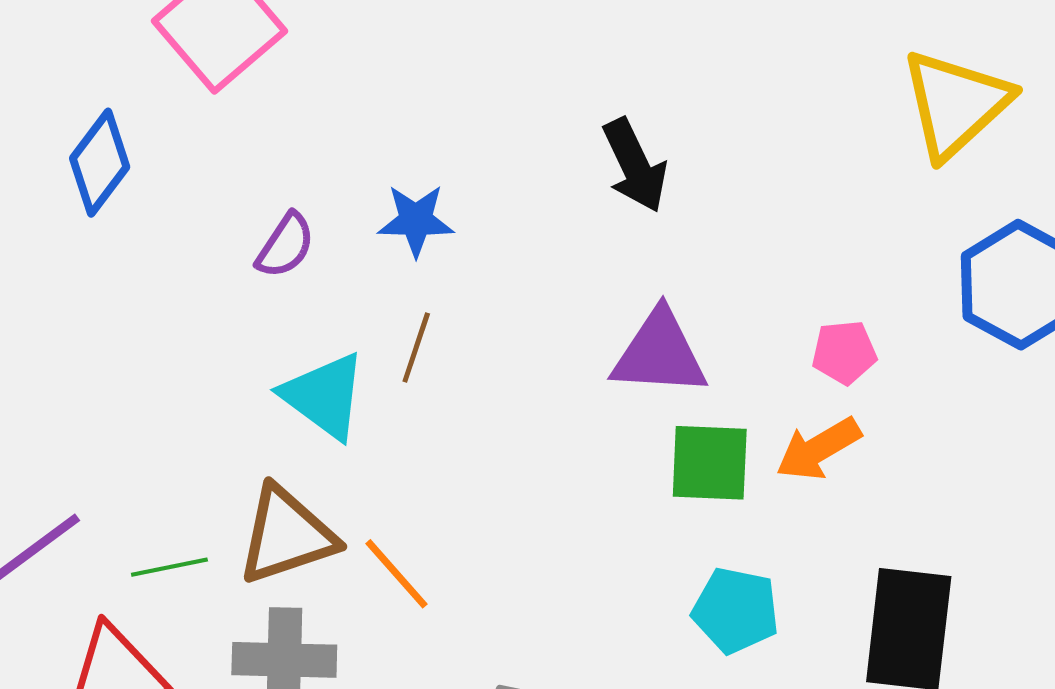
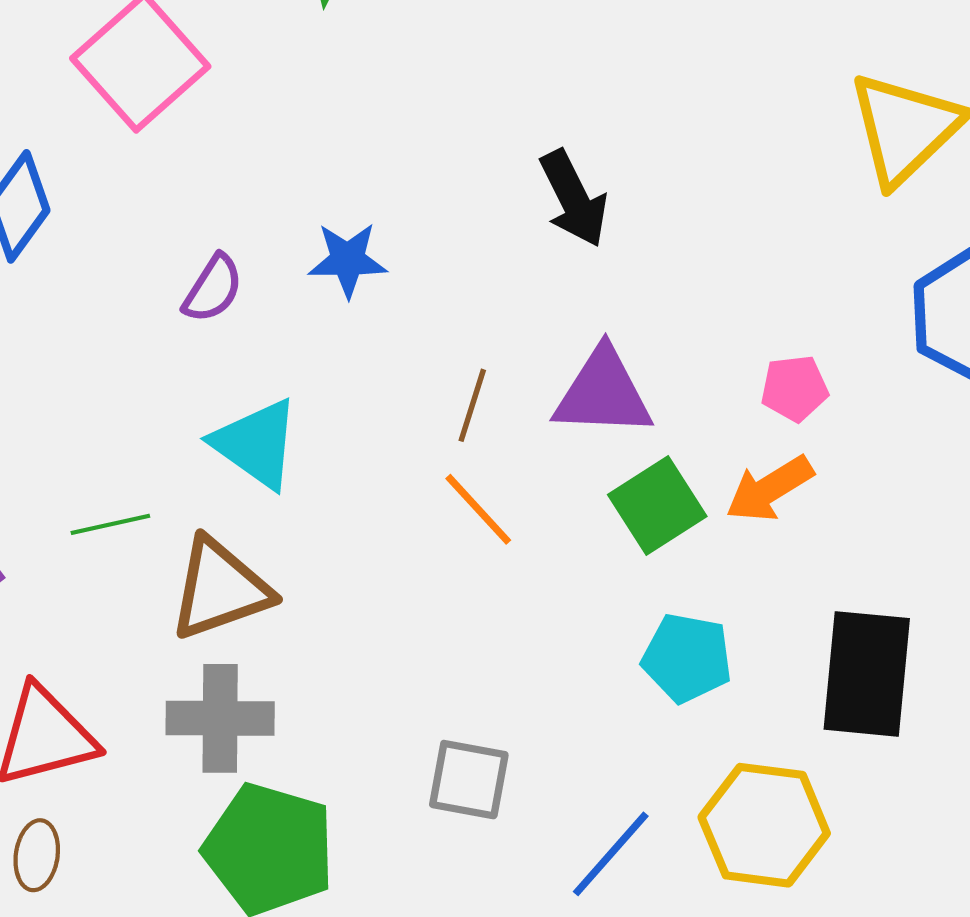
brown line: (416, 347) -> (472, 405), moved
green square: (710, 463) -> (657, 505), turned -34
green line: (169, 567) -> (110, 524), moved
orange line: (396, 574) -> (478, 509), moved

